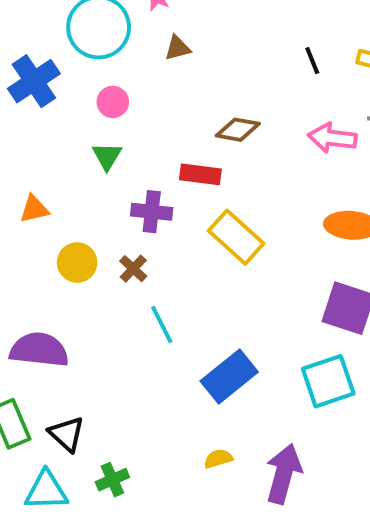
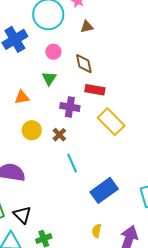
brown diamond: (238, 130) -> (84, 64), moved, turned 65
orange triangle: (34, 209) -> (22, 97), moved
yellow semicircle: (218, 459) -> (97, 231), turned -64

